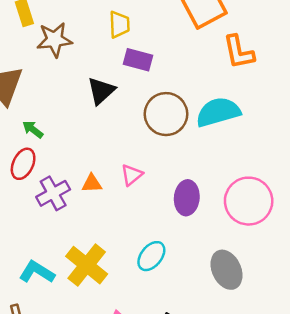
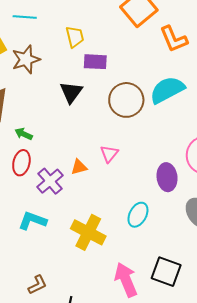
purple ellipse: (187, 198) -> (167, 177), moved
cyan L-shape: (37, 272) -> (32, 221), moved

